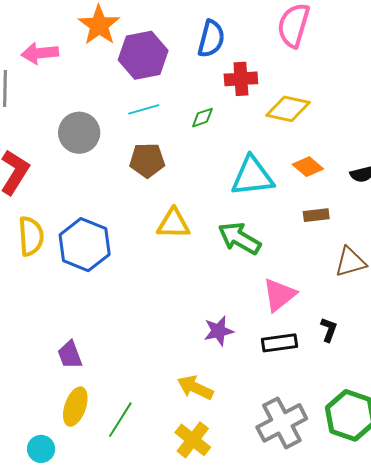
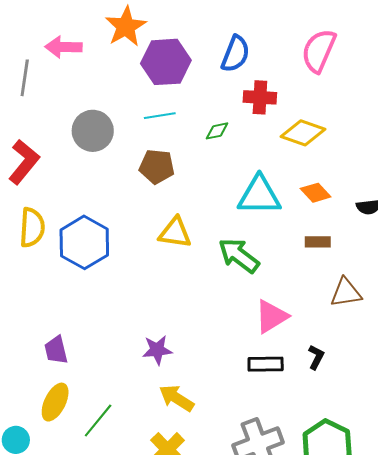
purple star: (219, 331) -> (157, 350), moved

